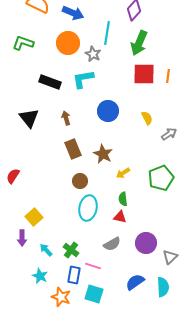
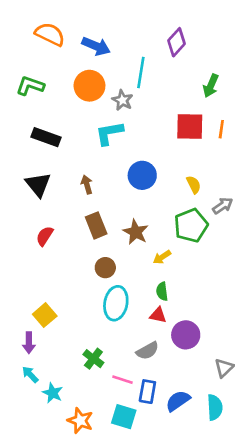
green arrow: (139, 43) -> (211, 86), moved, size x0.7
black rectangle: (50, 82) -> (46, 137), moved
red semicircle: (13, 176) -> (45, 236), moved
green pentagon: (161, 178) -> (191, 225), moved
purple circle: (146, 243) -> (186, 335), moved
cyan arrow: (46, 250) -> (30, 374), moved
blue rectangle: (74, 275) -> (147, 392), moved

